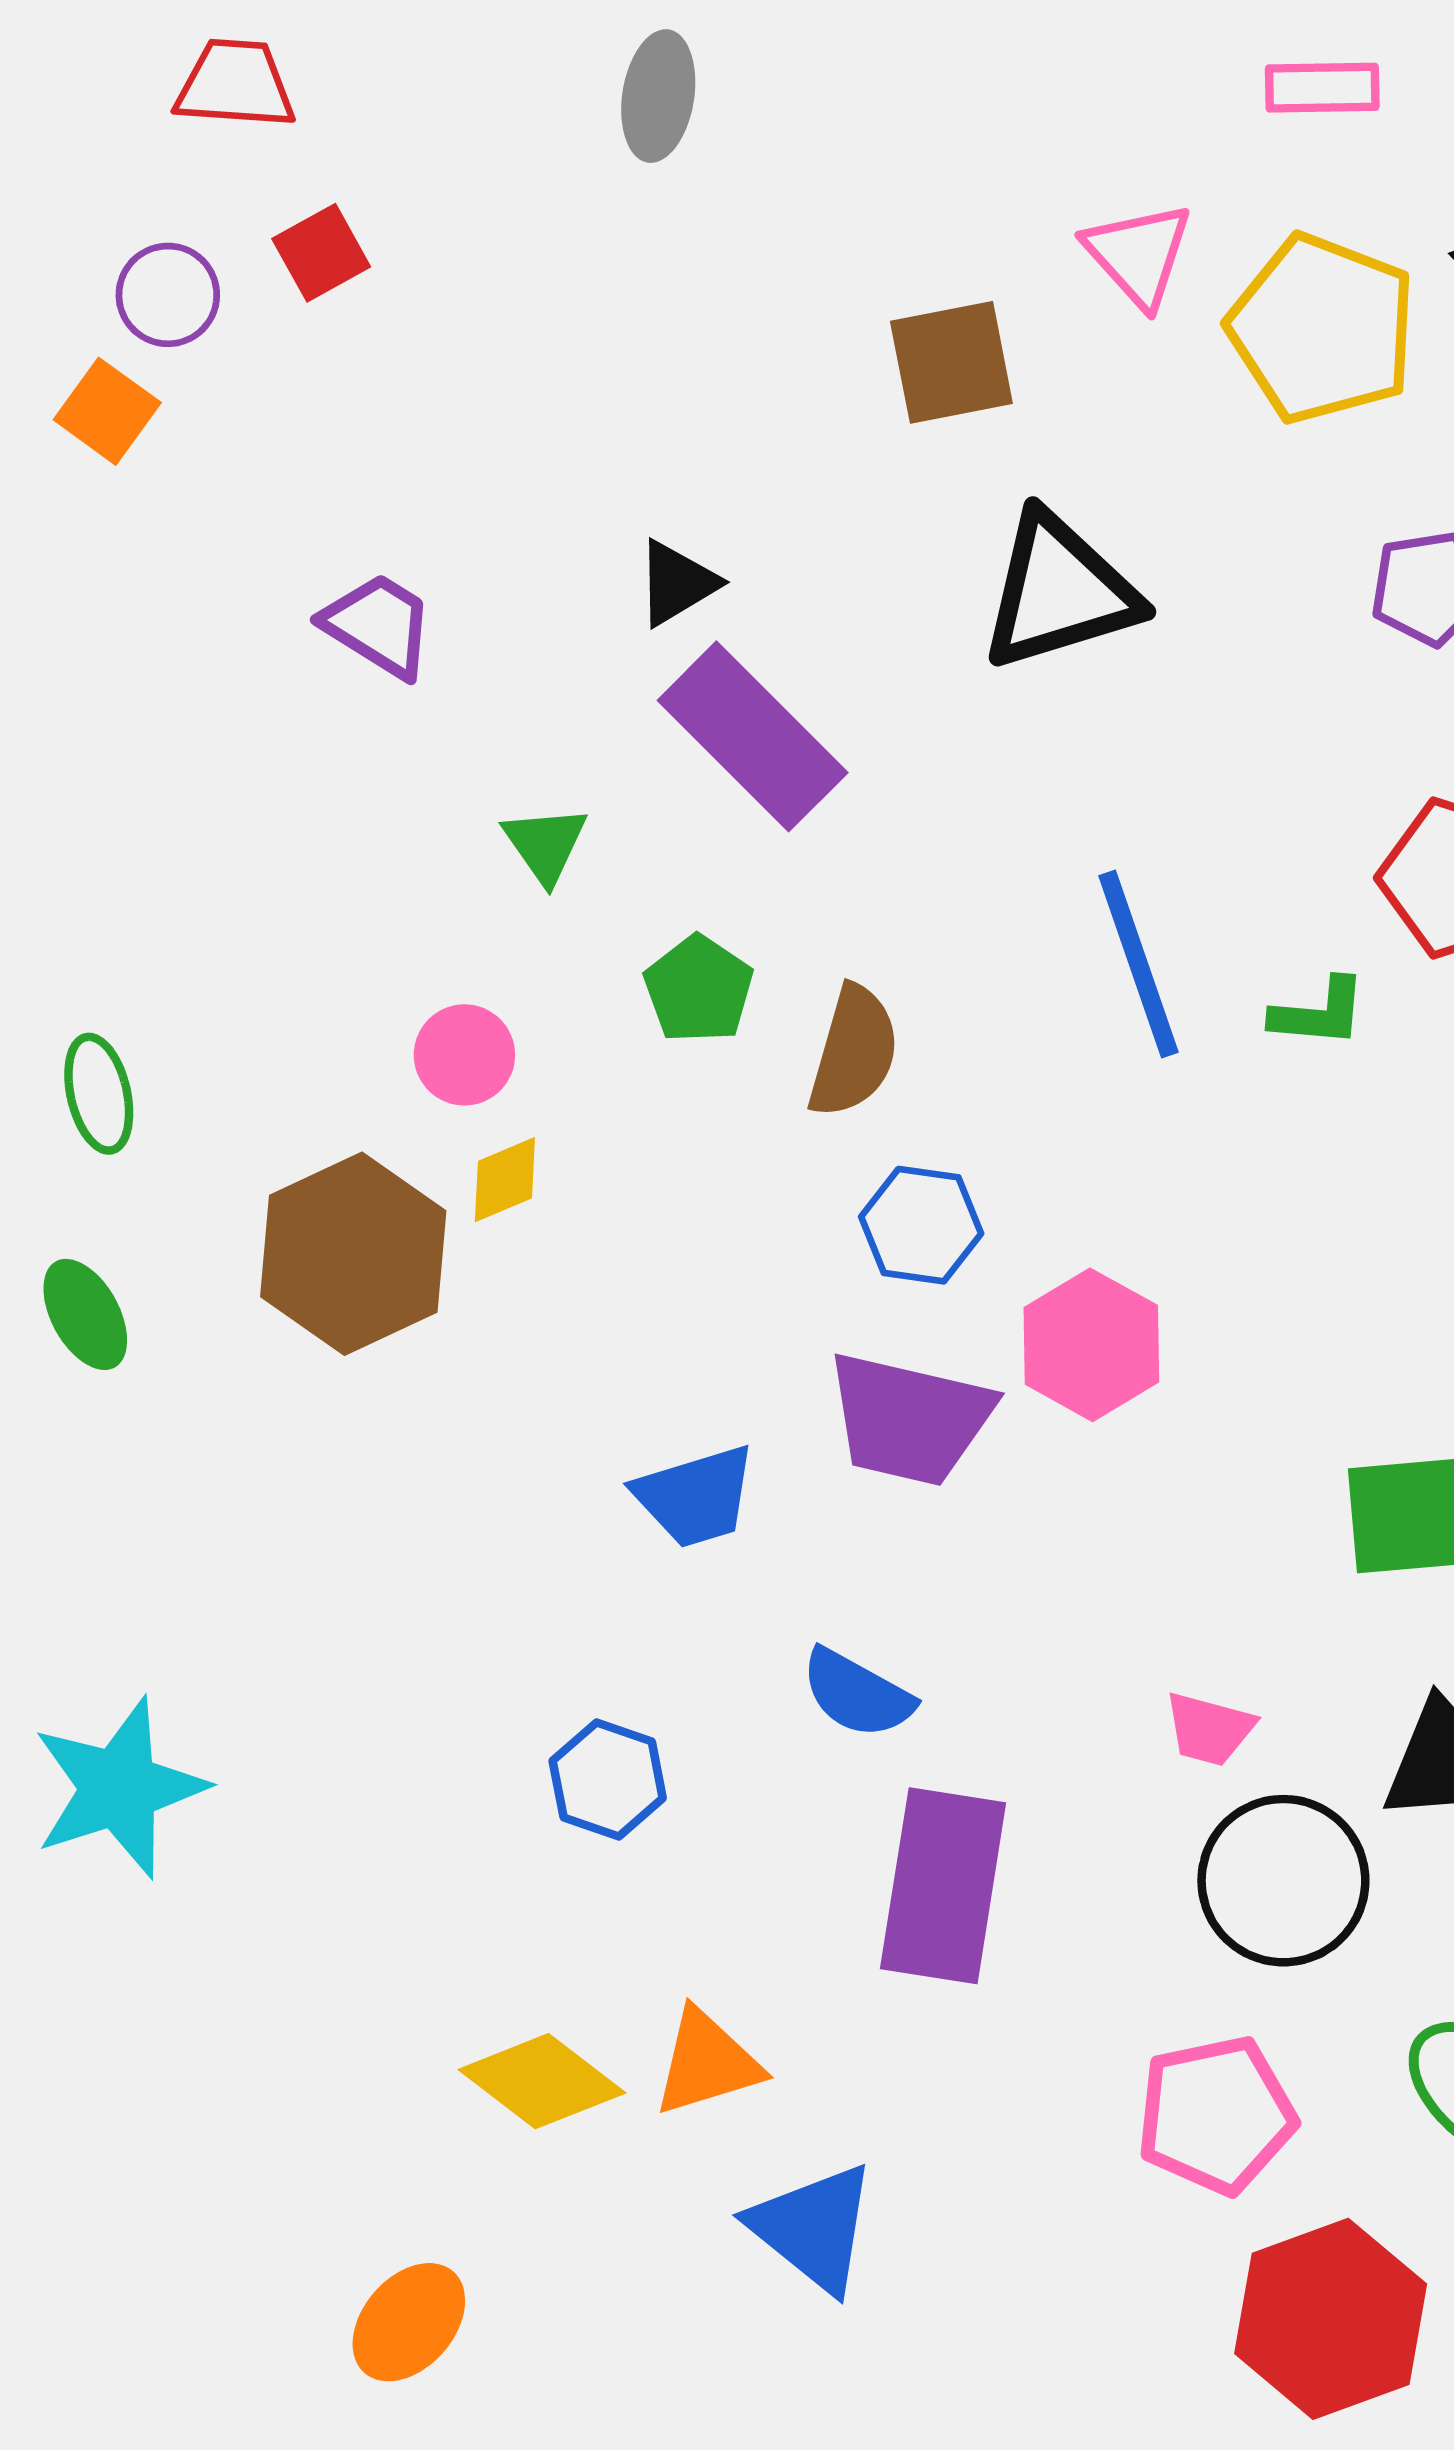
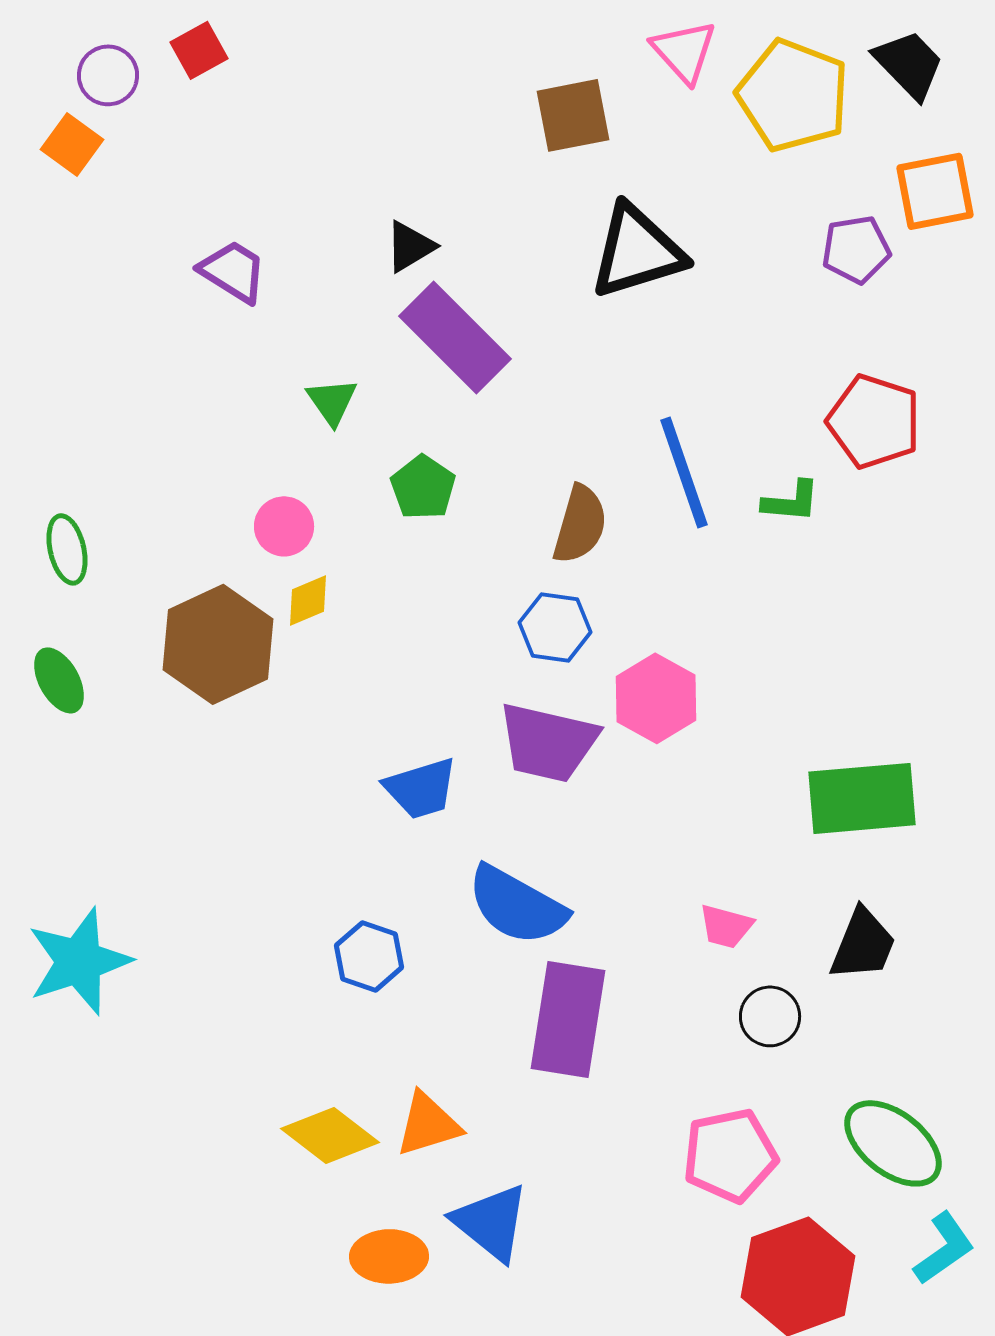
brown semicircle: (854, 1052) -> (580, 524), moved
blue semicircle: (857, 1694) -> (517, 905), size x1.5
black circle: (1283, 1881) -> (770, 1016), size x0.6
orange ellipse: (409, 2322) -> (389, 1256), moved, turned 48

